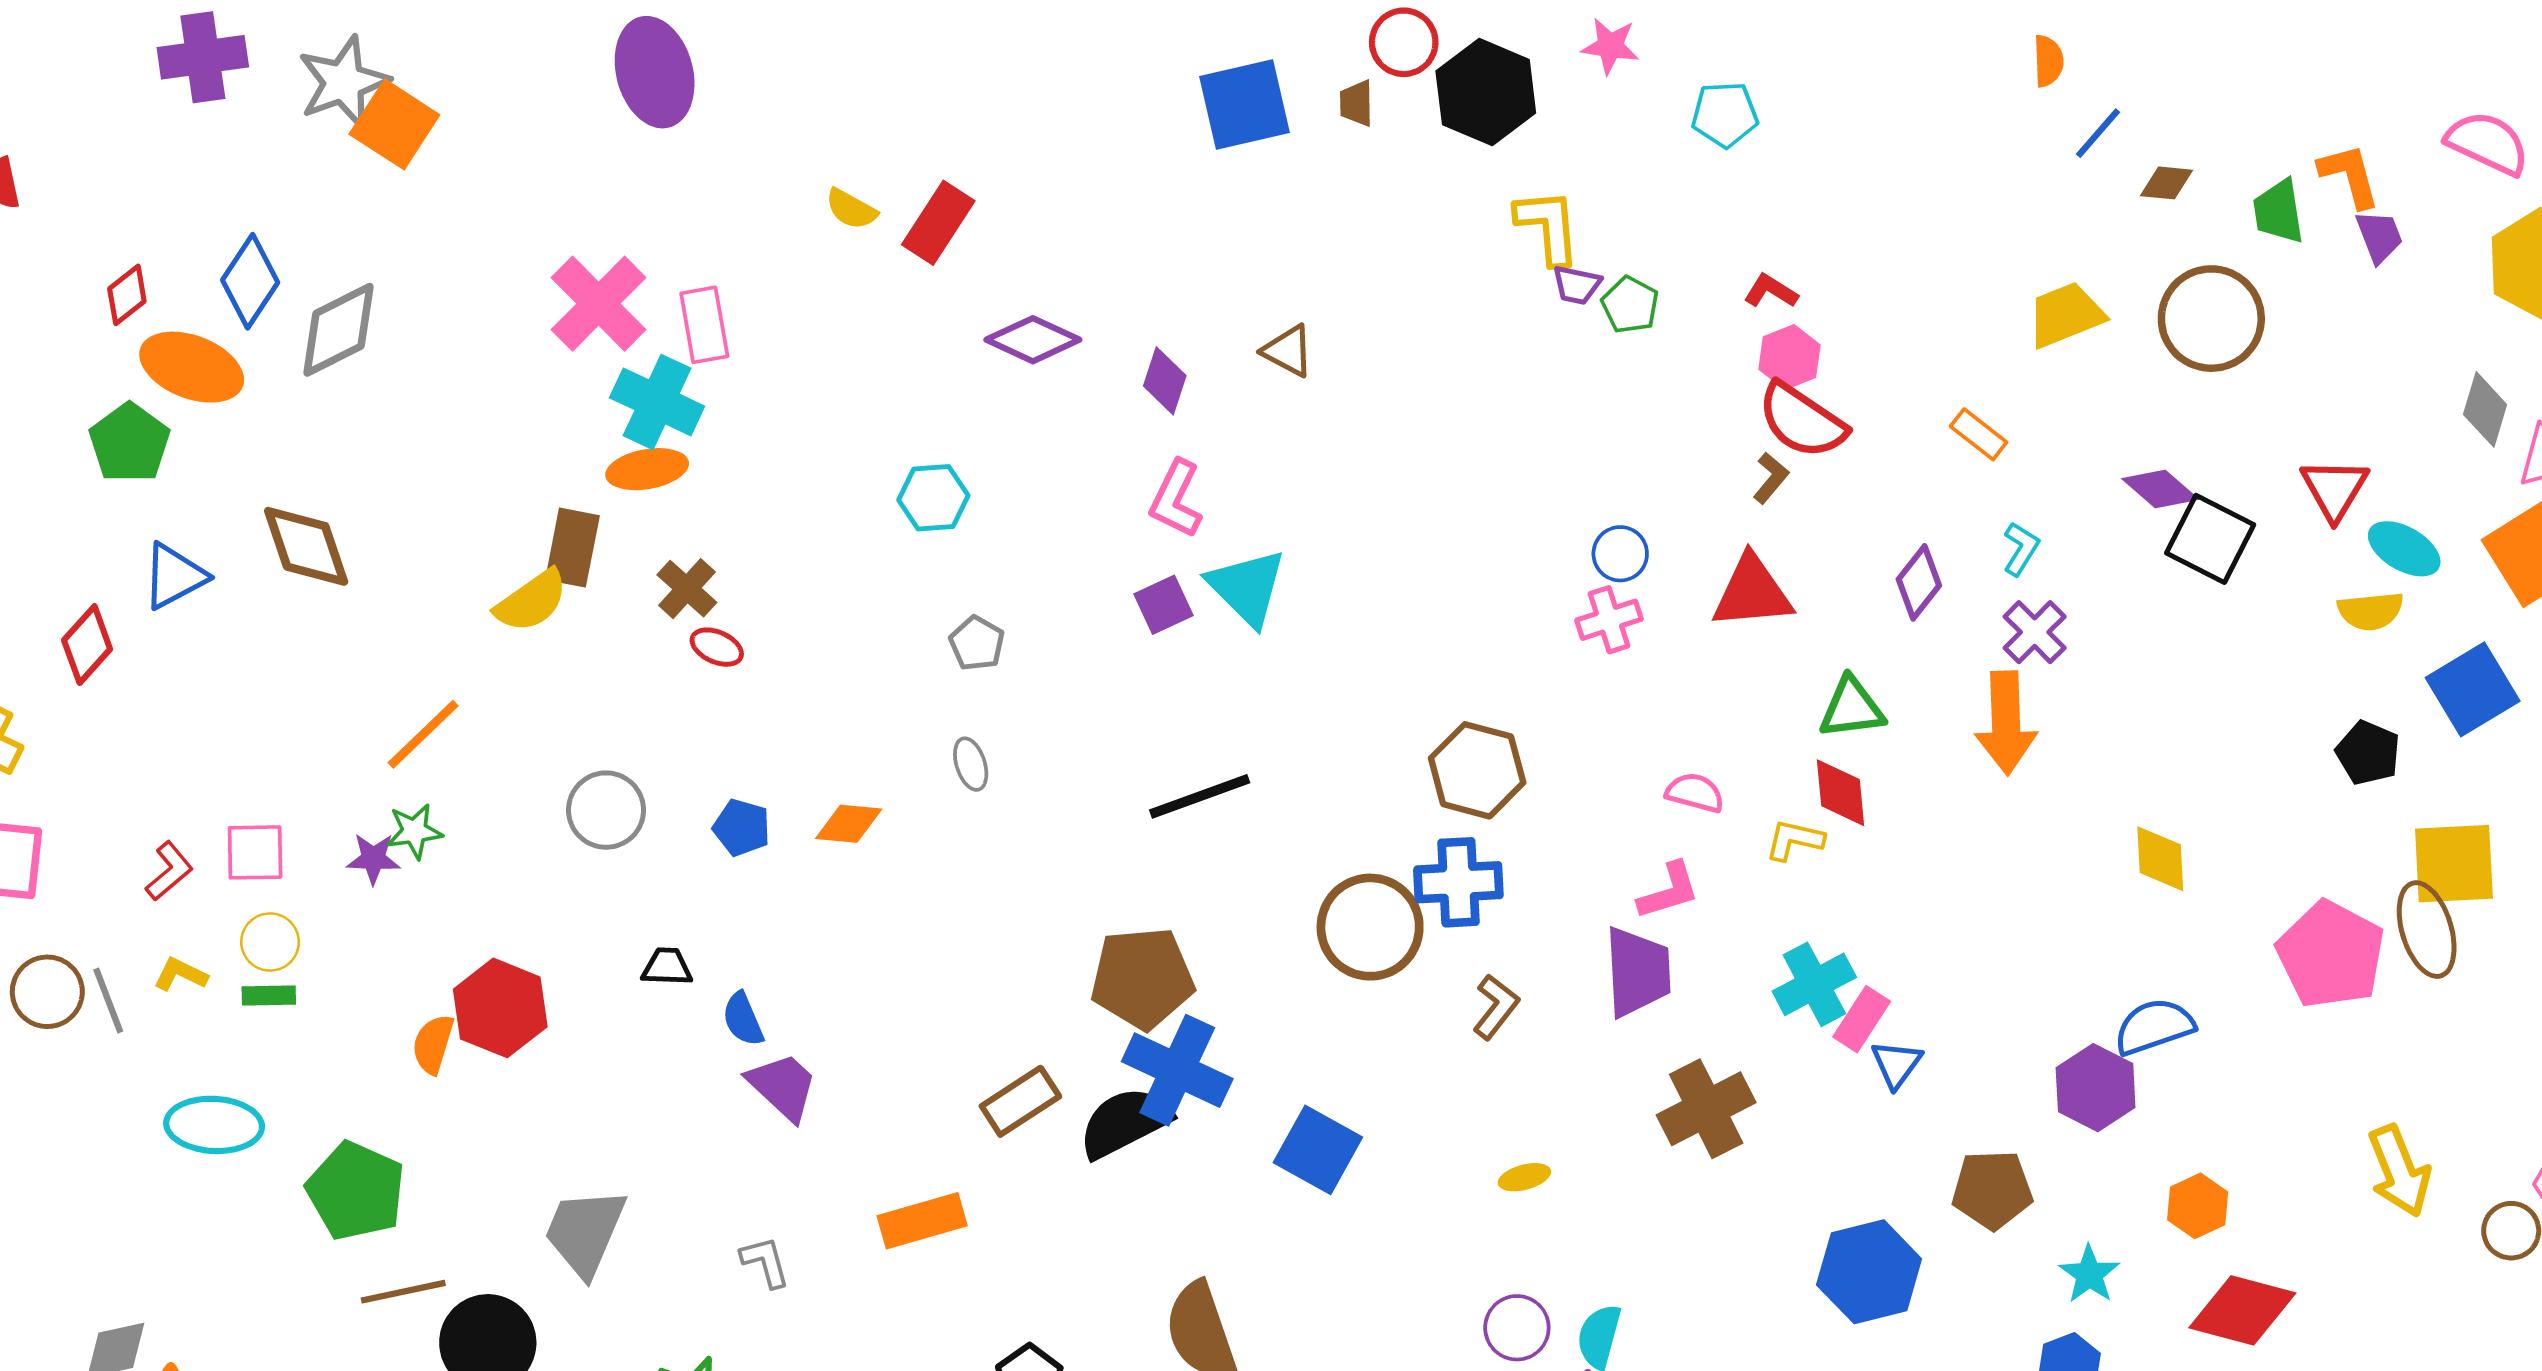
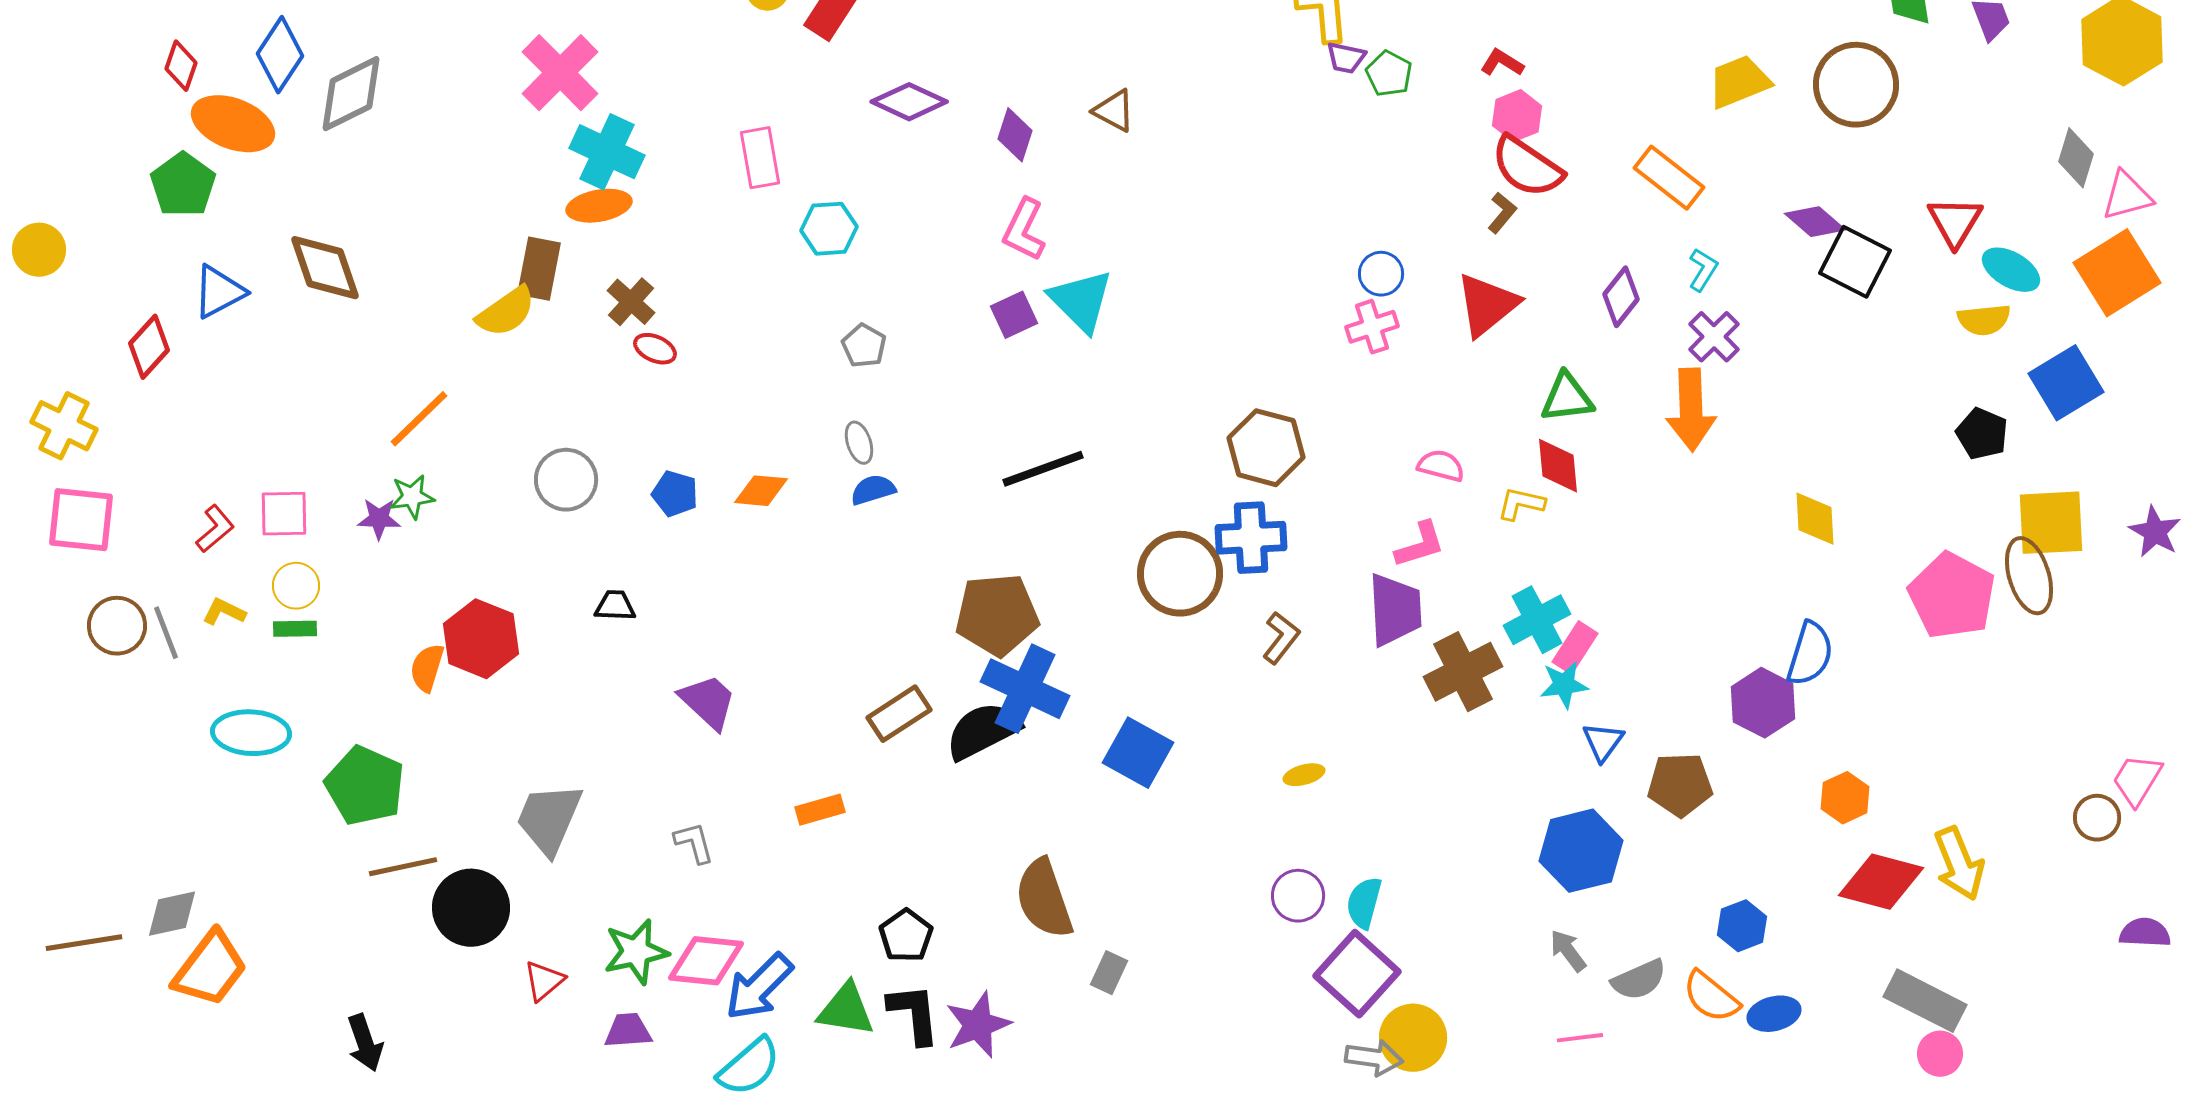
red diamond: (127, 295) -> (181, 66), turned -33
pink rectangle: (704, 325) -> (760, 158), moved
orange rectangle: (1979, 434) -> (1669, 178), size x1.5
red triangle: (1752, 592) -> (1487, 305), turned -34
blue semicircle: (743, 1019) -> (873, 490), moved, turned 96
blue semicircle: (2154, 1027) -> (1810, 654), turned 126
blue triangle: (1896, 1064) -> (1603, 742), moved
brown cross: (1706, 1109) -> (1463, 672), moved
yellow arrow: (2399, 1171) -> (1959, 864), moved
orange rectangle: (922, 1221) -> (820, 810), size x0.7
cyan star: (2089, 1274) -> (1564, 685), moved, turned 30

